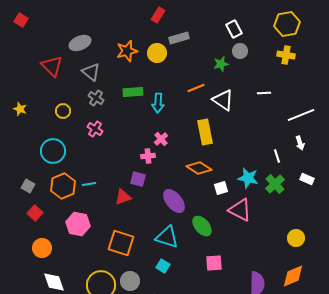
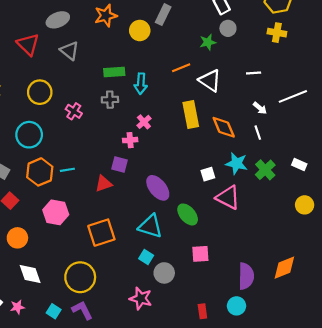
gray rectangle: (179, 38) -> (163, 15), turned -48
orange star: (127, 51) -> (106, 16), moved
gray cross: (96, 98) -> (110, 100), moved, turned -35
yellow circle: (63, 111) -> (40, 92), size x1.5
white arrow: (300, 143) -> (260, 108), moved, turned -32
white line: (277, 156) -> (258, 133), moved
orange diamond: (199, 168) -> (224, 127), moved, turned 35
yellow circle: (296, 238) -> (305, 205), moved
orange square: (121, 243) -> (101, 233), turned -36
gray circle: (130, 281) -> (164, 273), moved

